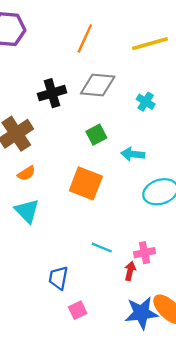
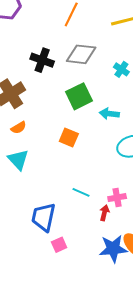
black cross: (52, 93) -> (42, 60), turned 35
green square: (96, 135) -> (79, 96), size x1.5
orange square: (86, 183) -> (69, 138), size x0.7
blue trapezoid: (58, 278) -> (43, 217), size x1.4

